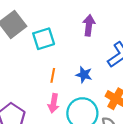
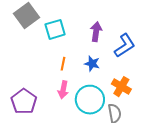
purple arrow: (89, 25) -> (96, 32), moved

